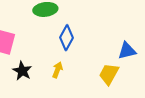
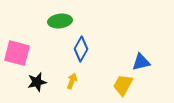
black star: (22, 71) -> (37, 82), turned 30

